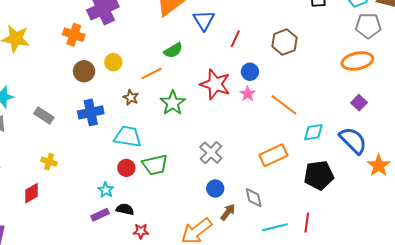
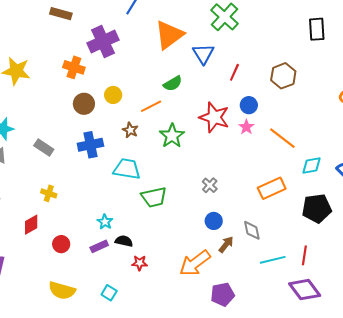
gray cross: (211, 153) -> (210, 185), size x0.7
red circle: (126, 168) -> (61, 244), moved

